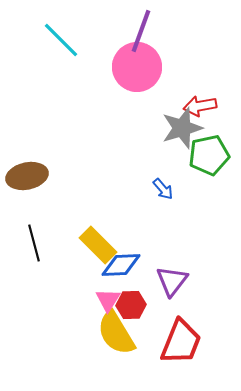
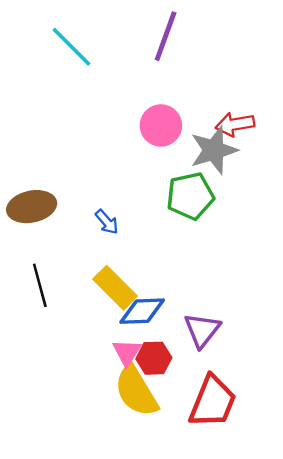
pink circle: (137, 67) -> (161, 125), moved, size x0.7
green pentagon: (209, 155) -> (190, 196), moved
blue arrow: (163, 189) -> (107, 222), moved

